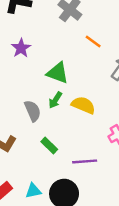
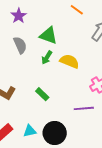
gray semicircle: (33, 111) -> (20, 45), moved
purple line: (85, 161) -> (84, 108), moved

